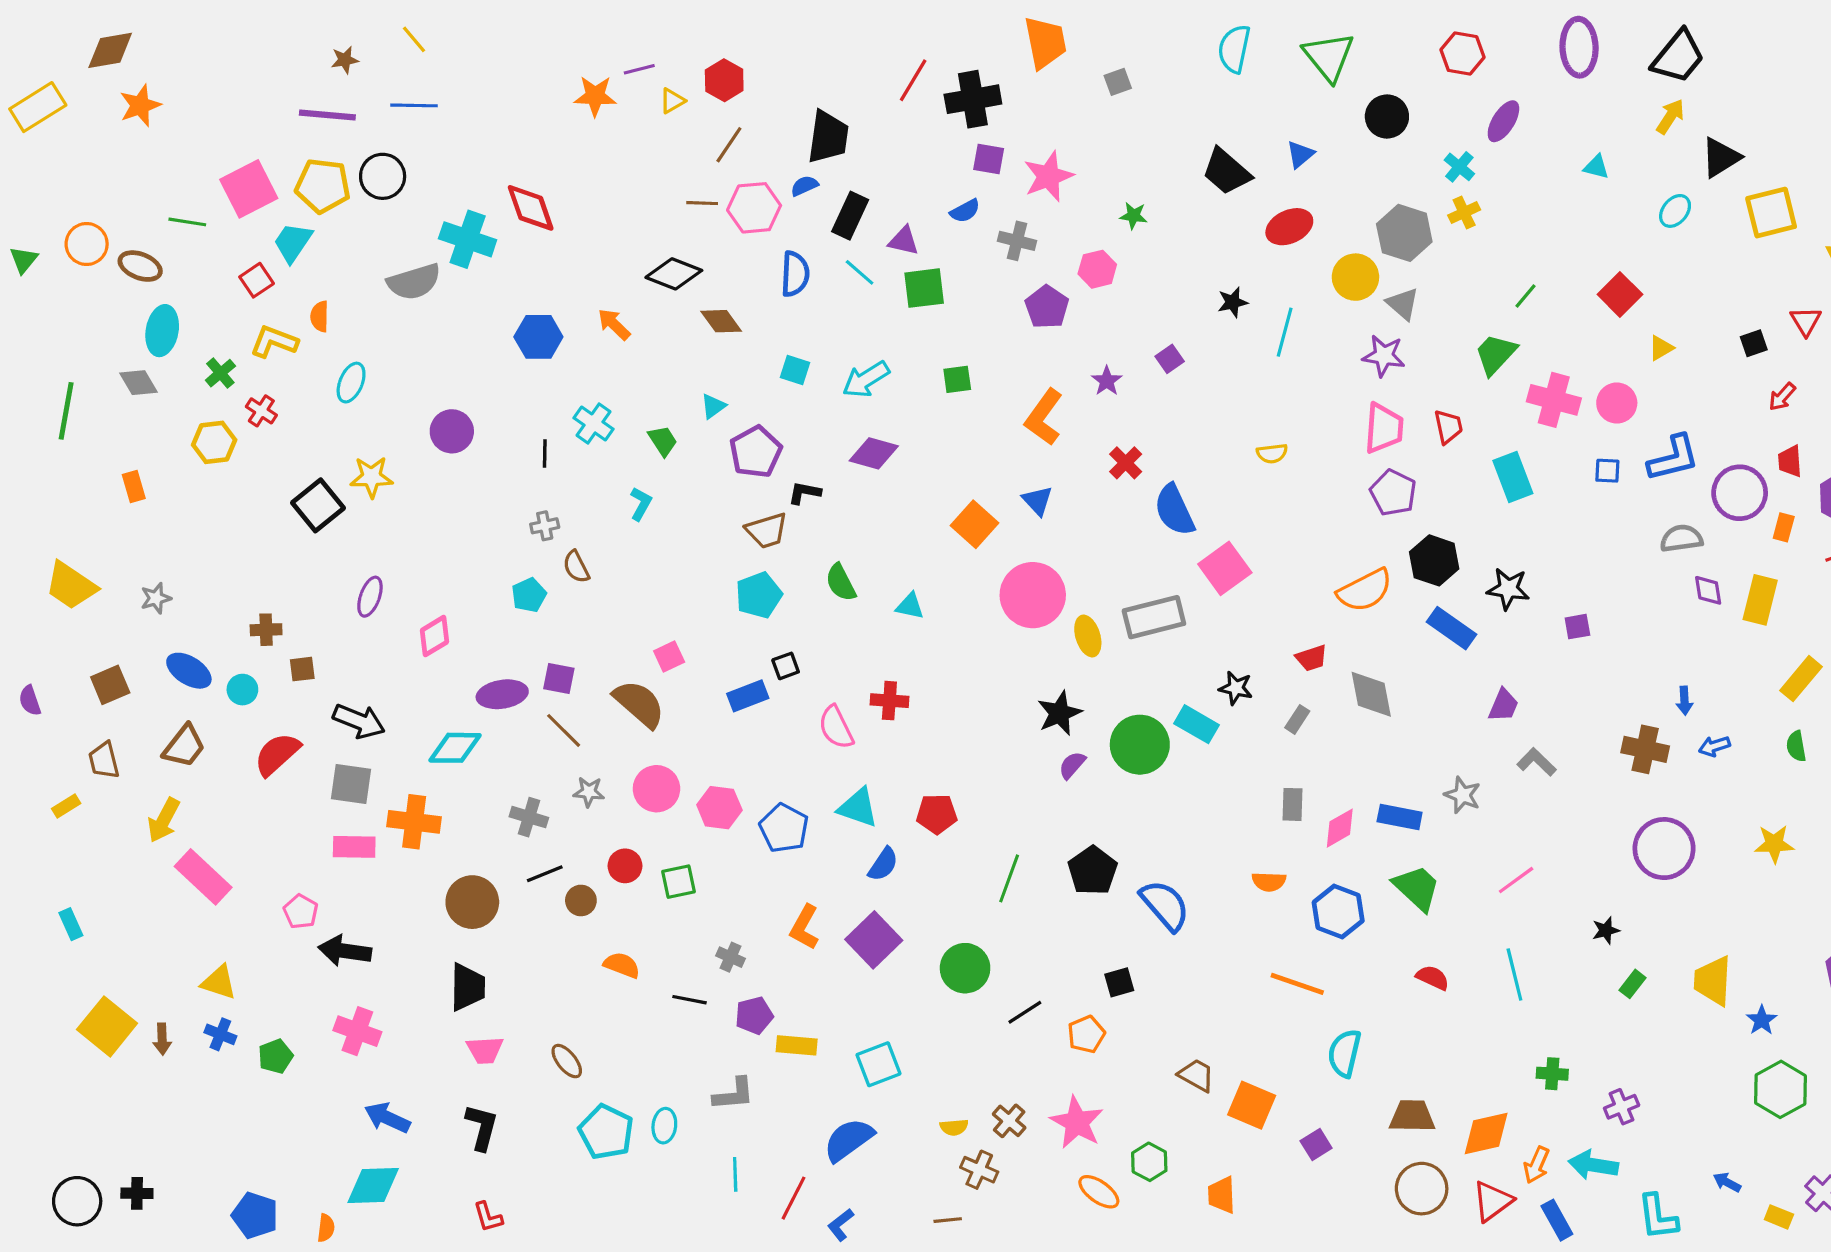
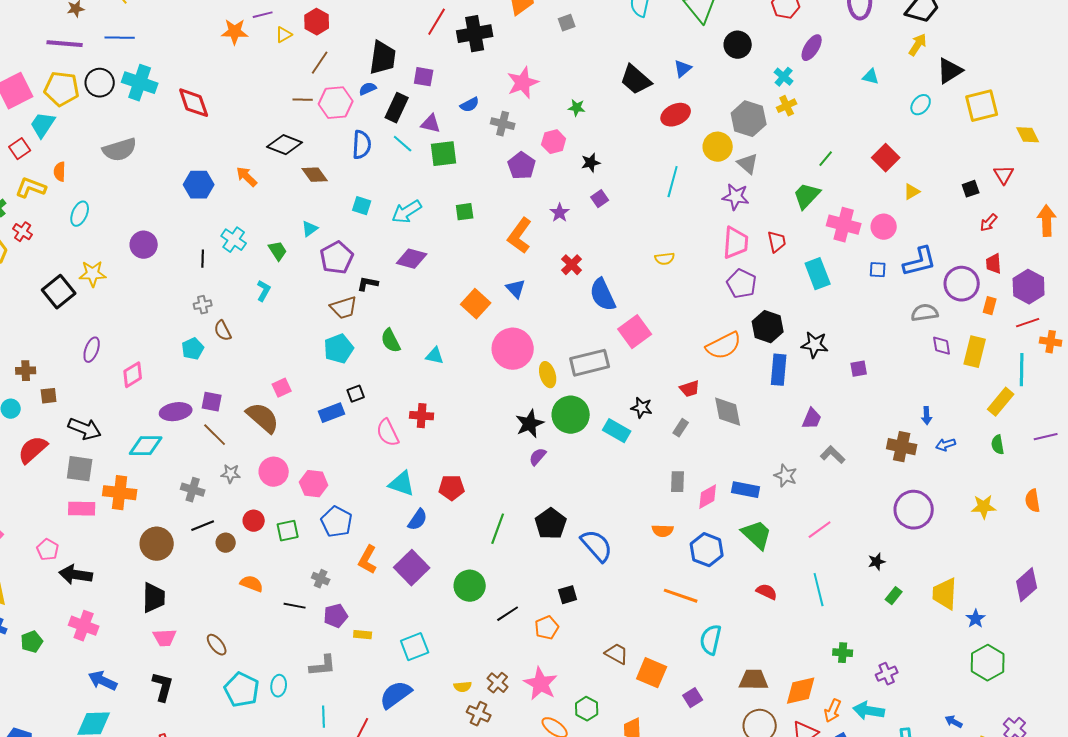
purple square: (989, 159) -> (424, 77), moved
cyan cross: (468, 239) -> (140, 83), moved
black star: (1233, 302) -> (591, 163), moved
blue rectangle: (1452, 628) -> (779, 370), turned 60
green circle: (1140, 745) -> (571, 415), moved
blue pentagon: (784, 828) -> (337, 522), moved
yellow rectangle: (797, 1045) -> (363, 635), size x0.7

